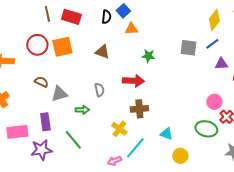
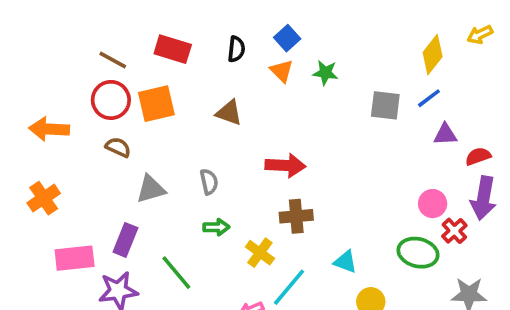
blue square: (123, 11) -> (287, 38), moved
brown line: (47, 14) -> (113, 60), moved, turned -49
orange triangle: (131, 29) -> (282, 71), turned 48
green star: (148, 56) -> (325, 73), moved
brown semicircle: (41, 82) -> (118, 147), moved
gray semicircle: (99, 90) -> (209, 182), moved
green arrow: (82, 110) -> (216, 227), moved
purple rectangle: (45, 122) -> (125, 240), turned 30

